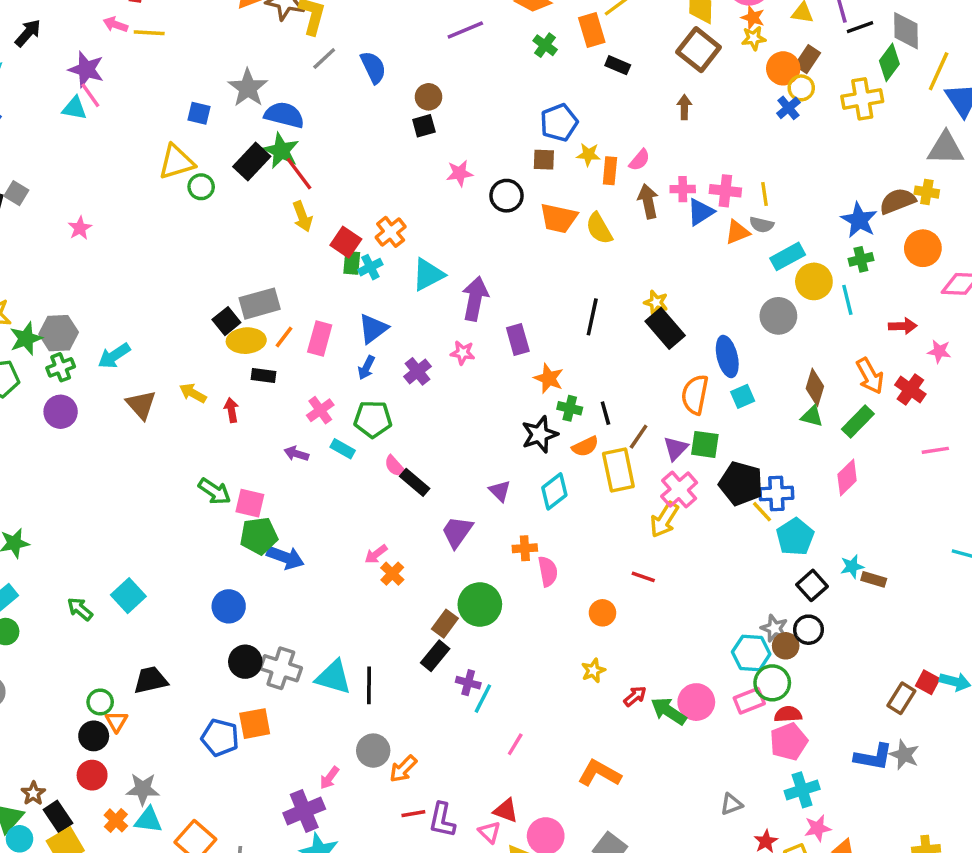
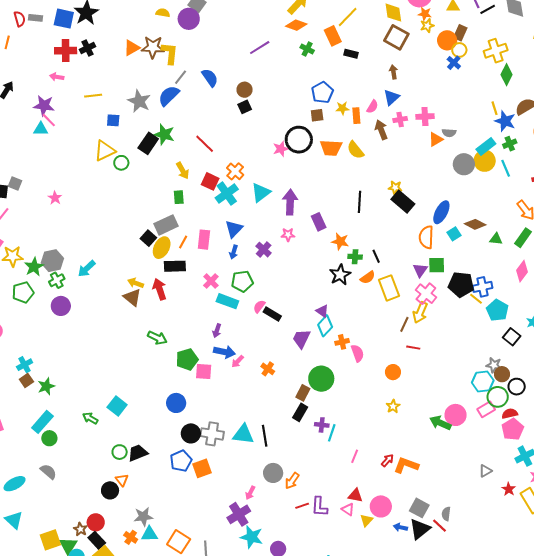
yellow line: (149, 33) -> (93, 96), moved
green diamond: (889, 62) -> (507, 75), moved
blue semicircle: (284, 115) -> (169, 96), moved, turned -50
pink star: (460, 173) -> (281, 149), moved
red line: (299, 174) -> (205, 144), moved
yellow line: (764, 194) -> (494, 108), moved
black circle: (507, 196) -> (299, 140), size x1.4
blue triangle: (701, 212) -> (391, 97), moved
cyan rectangle: (788, 256) -> (486, 146), moved
green rectangle: (352, 263) -> (179, 197), moved
cyan cross: (370, 267) -> (227, 194), size x1.6
gray circle: (778, 316) -> (464, 164), moved
yellow ellipse: (246, 341) -> (162, 248), turned -50
blue ellipse: (727, 357) -> (441, 212), turned 50
black rectangle: (264, 375) -> (175, 266), size x1.5
brown diamond: (815, 387) -> (475, 224), moved, turned -70
brown triangle: (141, 405) -> (132, 297), moved
red arrow: (231, 410) -> (160, 289), size x1.5
brown line: (639, 437) -> (404, 324), moved
cyan rectangle: (343, 449) -> (227, 301), size x1.5
purple arrow: (296, 454) -> (217, 331), moved, turned -80
pink semicircle: (395, 466) -> (259, 306), turned 88
cyan diamond: (554, 491) -> (325, 326), moved
pink square: (250, 503) -> (204, 372), moved
pink arrow: (376, 554) -> (238, 361), moved
blue arrow: (285, 557) -> (224, 352), moved
black circle: (808, 630) -> (517, 387), moved
red arrow: (635, 696) -> (387, 460), moved
green circle: (100, 702) -> (120, 452), moved
blue pentagon: (220, 738) -> (181, 461), moved, turned -30
red circle: (92, 775) -> (96, 522), moved

